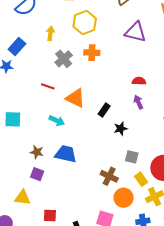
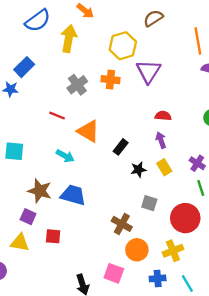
yellow hexagon: (85, 22) -> (123, 46), moved
purple triangle: (135, 32) -> (148, 71), moved, turned 45
yellow arrow: (50, 33) -> (69, 39), moved, size x1.6
brown star: (37, 152) -> (40, 191), size x1.5
purple square: (37, 174) -> (28, 217), moved
yellow rectangle: (141, 179) -> (164, 167), moved
red square: (50, 216) -> (53, 236), moved

